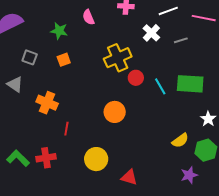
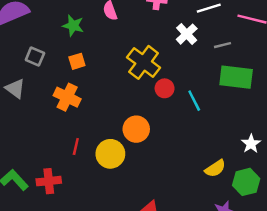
yellow cross: (118, 58) -> (144, 62), turned -32
green rectangle: (190, 84) -> (236, 77), moved
orange cross: (47, 103) -> (67, 97), moved
yellow circle: (96, 159) -> (110, 154), moved

